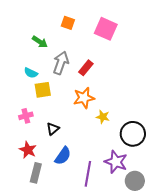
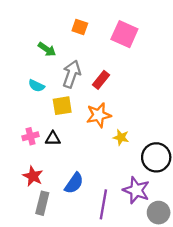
yellow square: (43, 90) -> (62, 106), moved
black triangle: (53, 129) -> (53, 139), moved, turned 40

